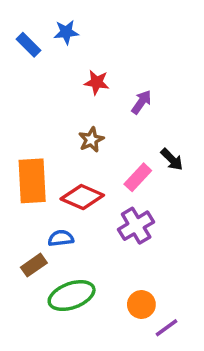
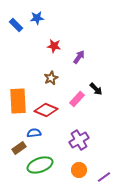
purple cross: (136, 226) -> (79, 140), moved
purple line: (166, 328) -> (104, 177), moved

